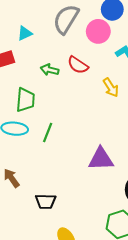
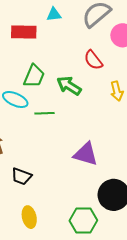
green arrow: (50, 70) -> (69, 86), moved, size x1.4
green line: (48, 133) -> (44, 113), turned 48

